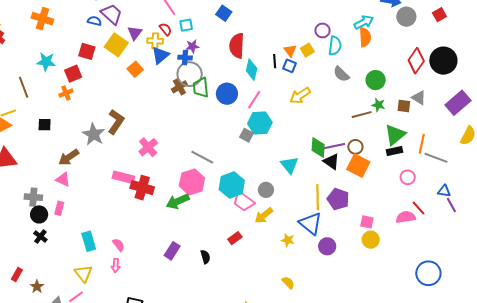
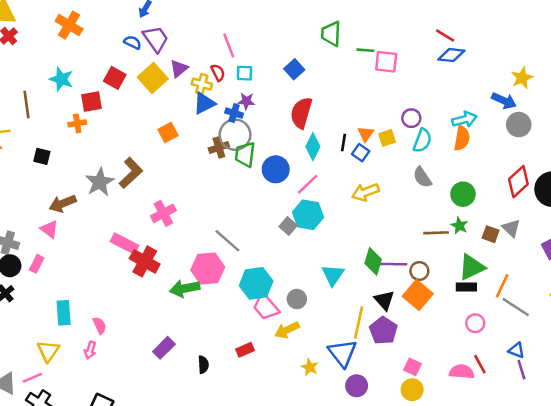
orange square: (135, 69) -> (168, 132), moved
black triangle: (331, 162) -> (384, 300), moved

